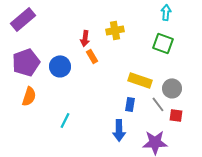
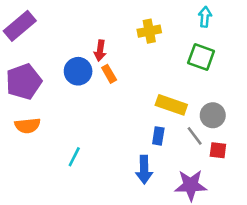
yellow cross: (115, 30) -> (149, 31), moved
blue circle: (60, 66) -> (78, 71), moved
orange semicircle: (29, 96) -> (28, 126), turned 66

